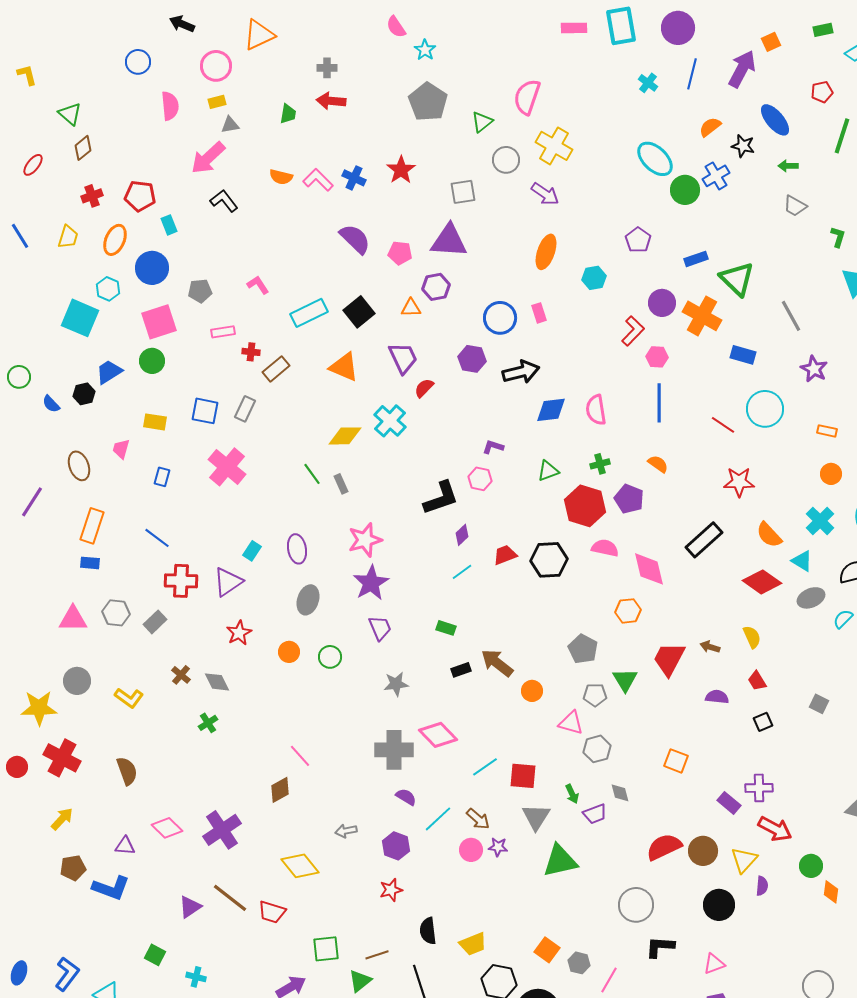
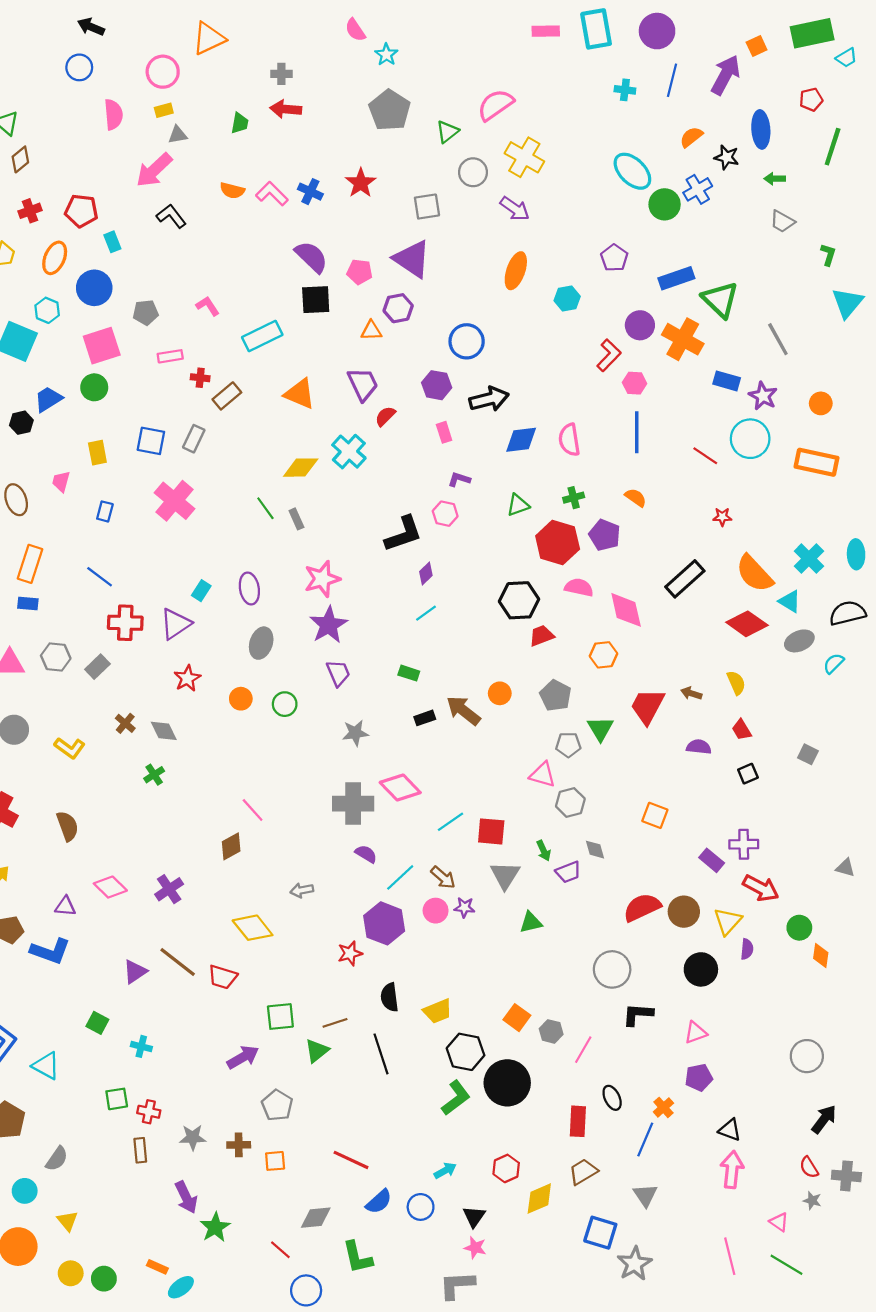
black arrow: (182, 24) -> (91, 27), moved
green rectangle: (823, 30) -> (812, 33), size x2.0
cyan cross: (648, 83) -> (625, 90), turned -30
pink semicircle: (527, 97) -> (495, 105), turned 36
blue ellipse: (775, 120) -> (761, 129), turned 36
purple triangle: (449, 241) -> (412, 259), turned 30
blue rectangle: (696, 259) -> (676, 278), size x1.4
black square: (359, 312) -> (316, 300), moved, turned 36
pink rectangle: (539, 313) -> (444, 432), moved
purple star: (814, 369) -> (763, 396), moved
yellow rectangle: (155, 422) -> (97, 453), turned 70
orange rectangle: (827, 431) -> (816, 462), size x2.0
orange circle: (831, 474) -> (821, 403), moved
red star: (739, 482) -> (722, 517), size x0.6
orange semicircle: (769, 535) -> (754, 574), size x1.4
red trapezoid: (505, 555) -> (541, 636), moved
orange circle: (532, 691) -> (500, 693), moved
purple cross: (222, 830) -> (169, 889), size x0.7
purple hexagon: (396, 846) -> (384, 923), moved, size x1.4
green triangle: (560, 861) -> (531, 922), size x0.6

